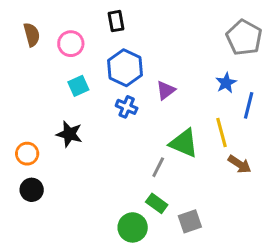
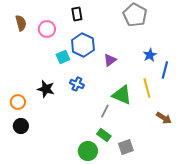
gray pentagon: (244, 38) -> (135, 15), moved
cyan square: (78, 86) -> (63, 57), moved
blue cross: (127, 107) -> (77, 84), moved
brown arrow: (240, 164) -> (164, 118), moved

